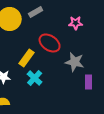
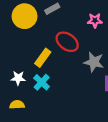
cyan cross: (35, 78) -> (42, 82), moved

